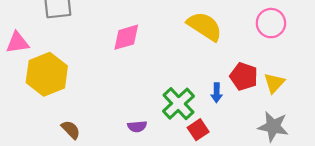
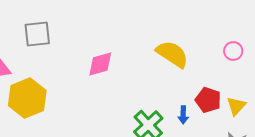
pink circle: (271, 23) -> (233, 51), size x0.7

